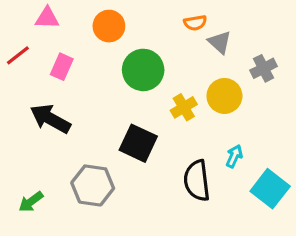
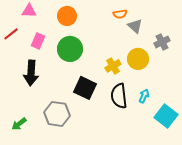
green circle: (143, 70) -> (70, 49), moved
black arrow: (50, 119) -> (31, 73), turned -115
black semicircle: (197, 181) -> (119, 96), moved

